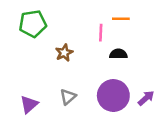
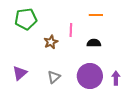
pink line: (101, 33) -> (71, 30), moved
purple arrow: (146, 98) -> (116, 78), turned -48
purple triangle: (29, 104) -> (20, 73), moved

